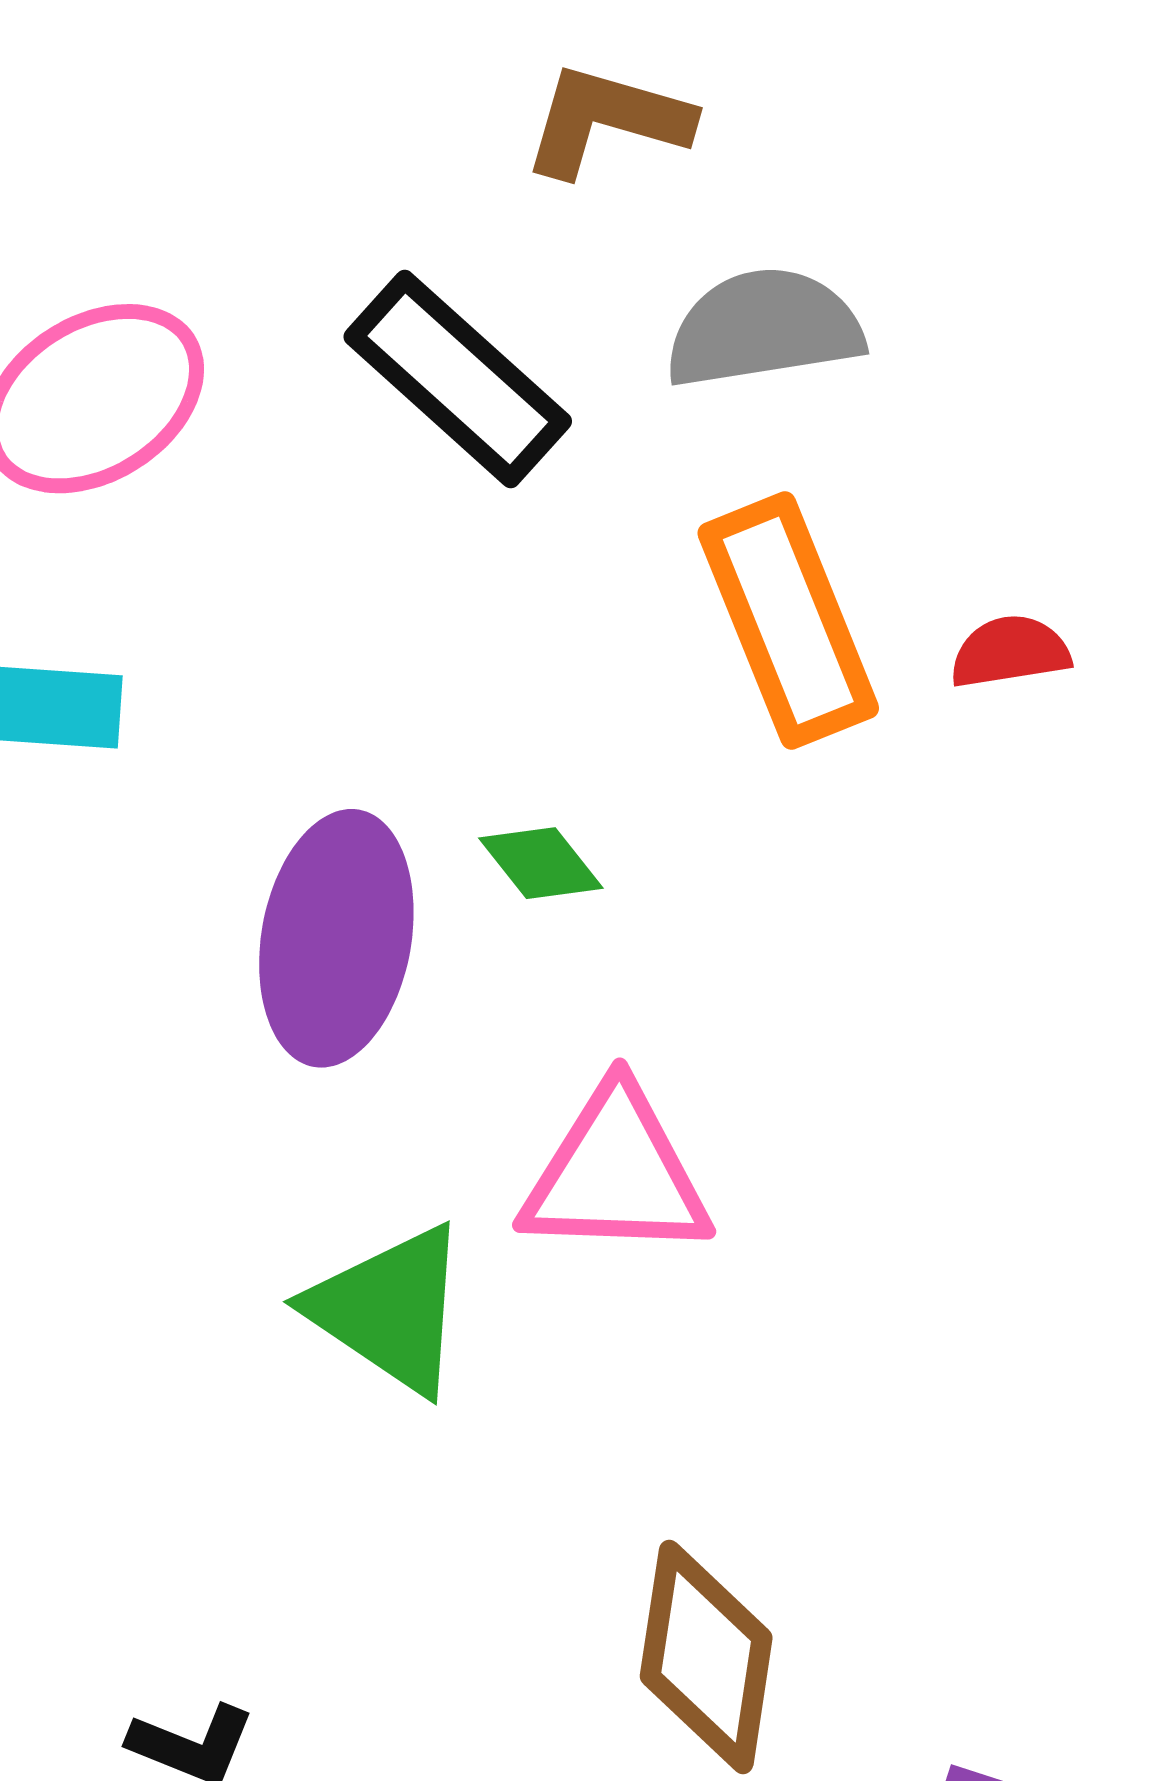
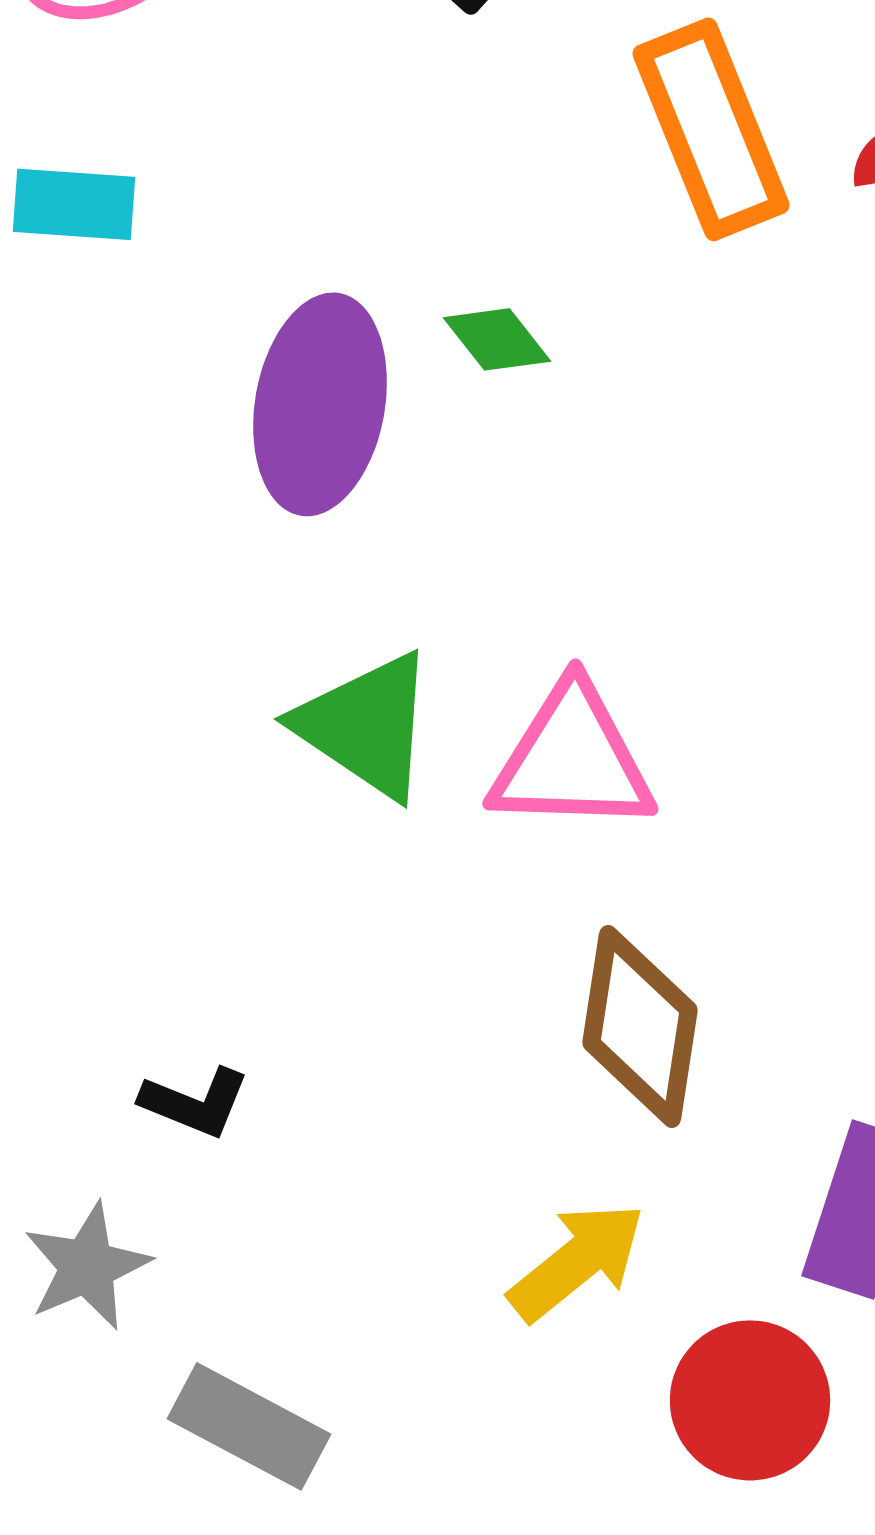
pink triangle: (616, 1174) -> (572, 759), moved

